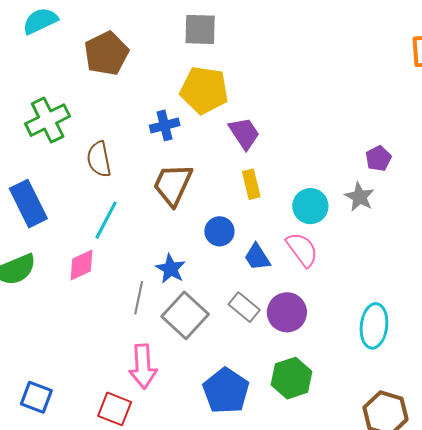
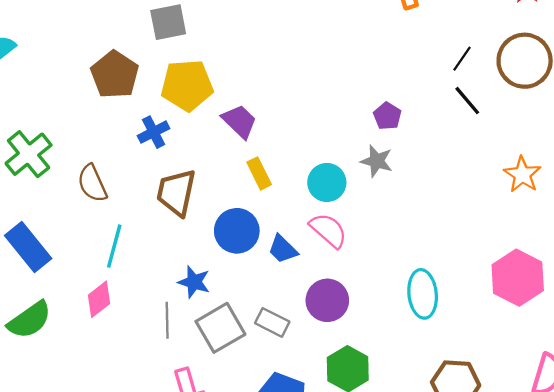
brown pentagon: (106, 53) -> (115, 75), moved
blue circle: (219, 231) -> (237, 231), size x1.4
gray rectangle: (244, 307) -> (272, 322), moved
gray square: (185, 315) -> (220, 328), turned 30

